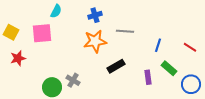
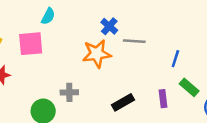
blue cross: (95, 15) -> (109, 26), moved, turned -32
black rectangle: (116, 66) -> (123, 102), moved
gray cross: (73, 80) -> (69, 92), moved, turned -32

